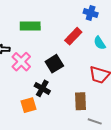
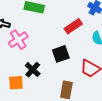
black square: (54, 64) -> (61, 54), moved

